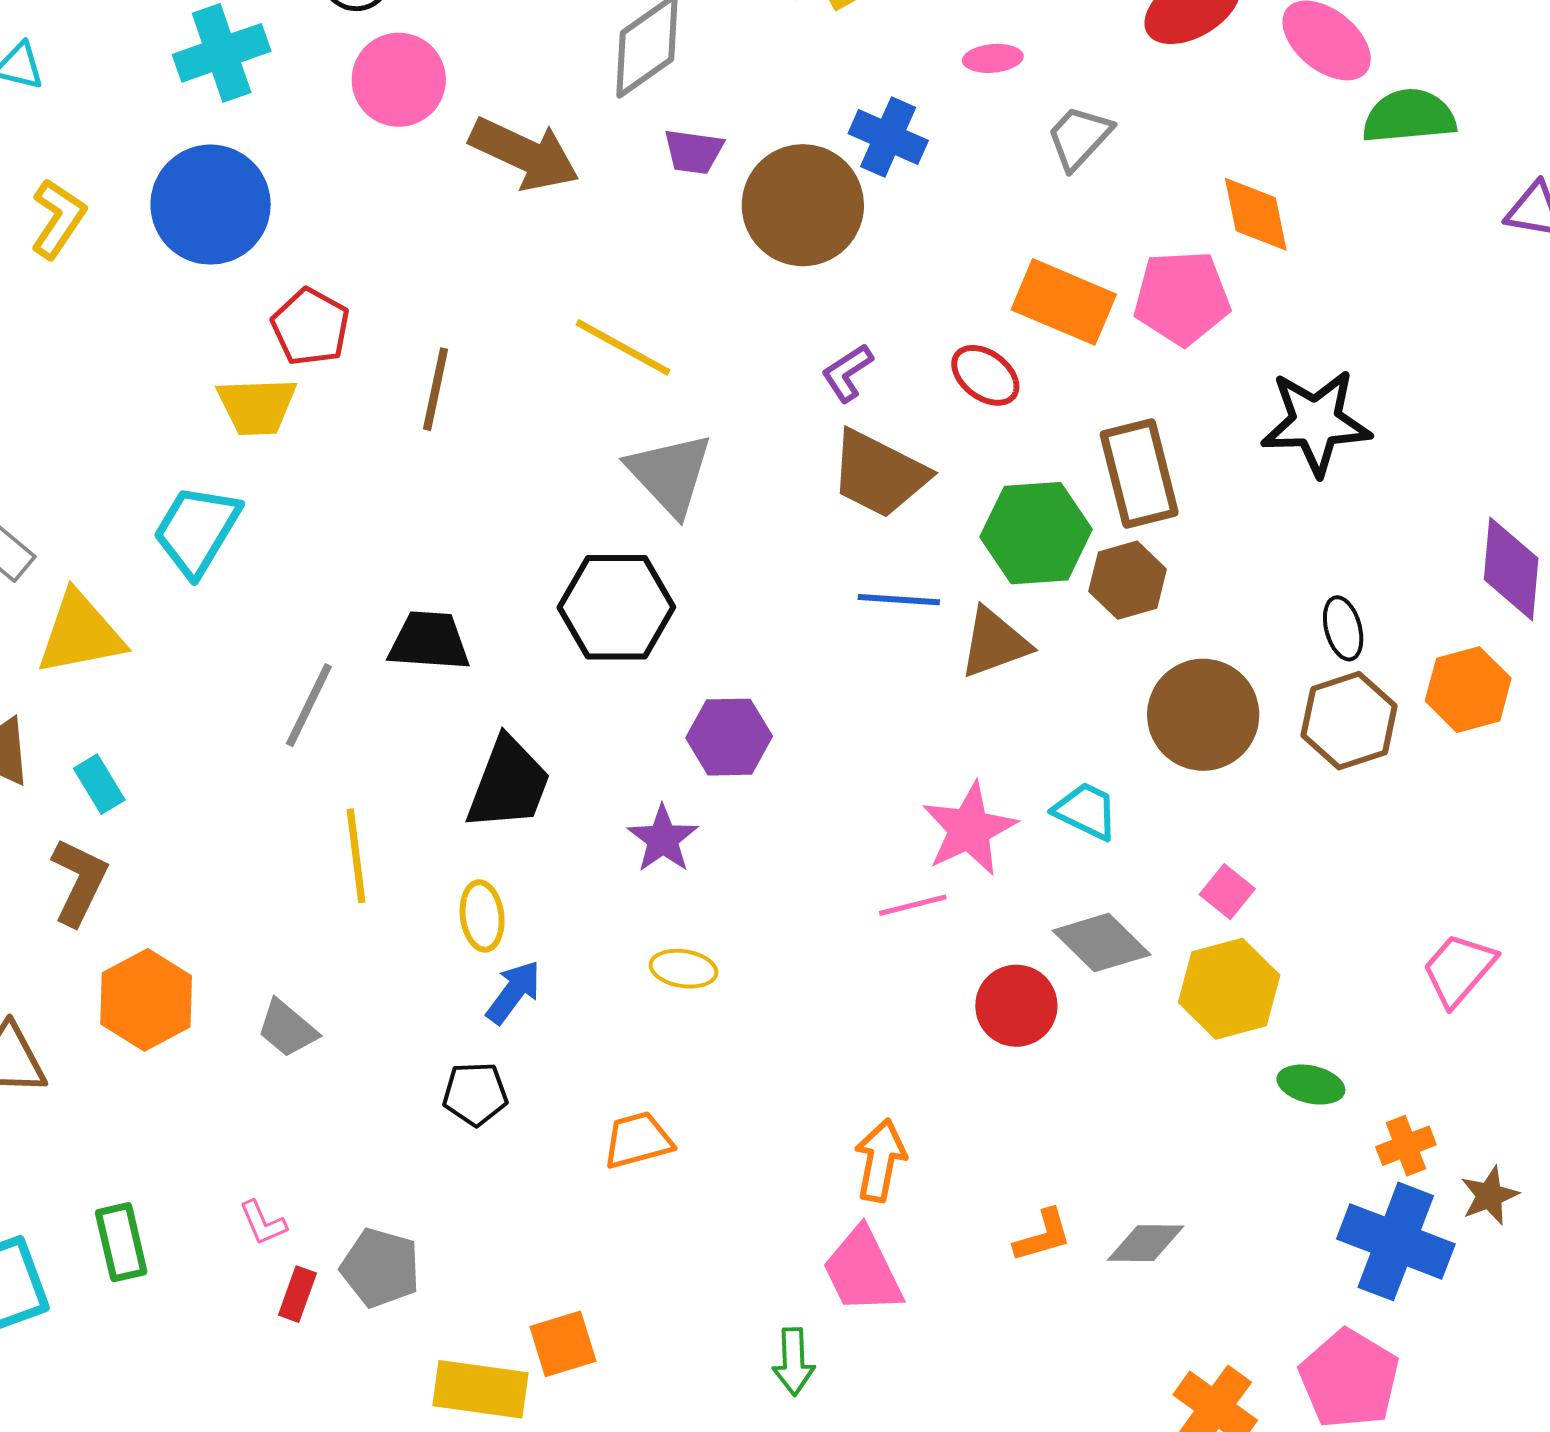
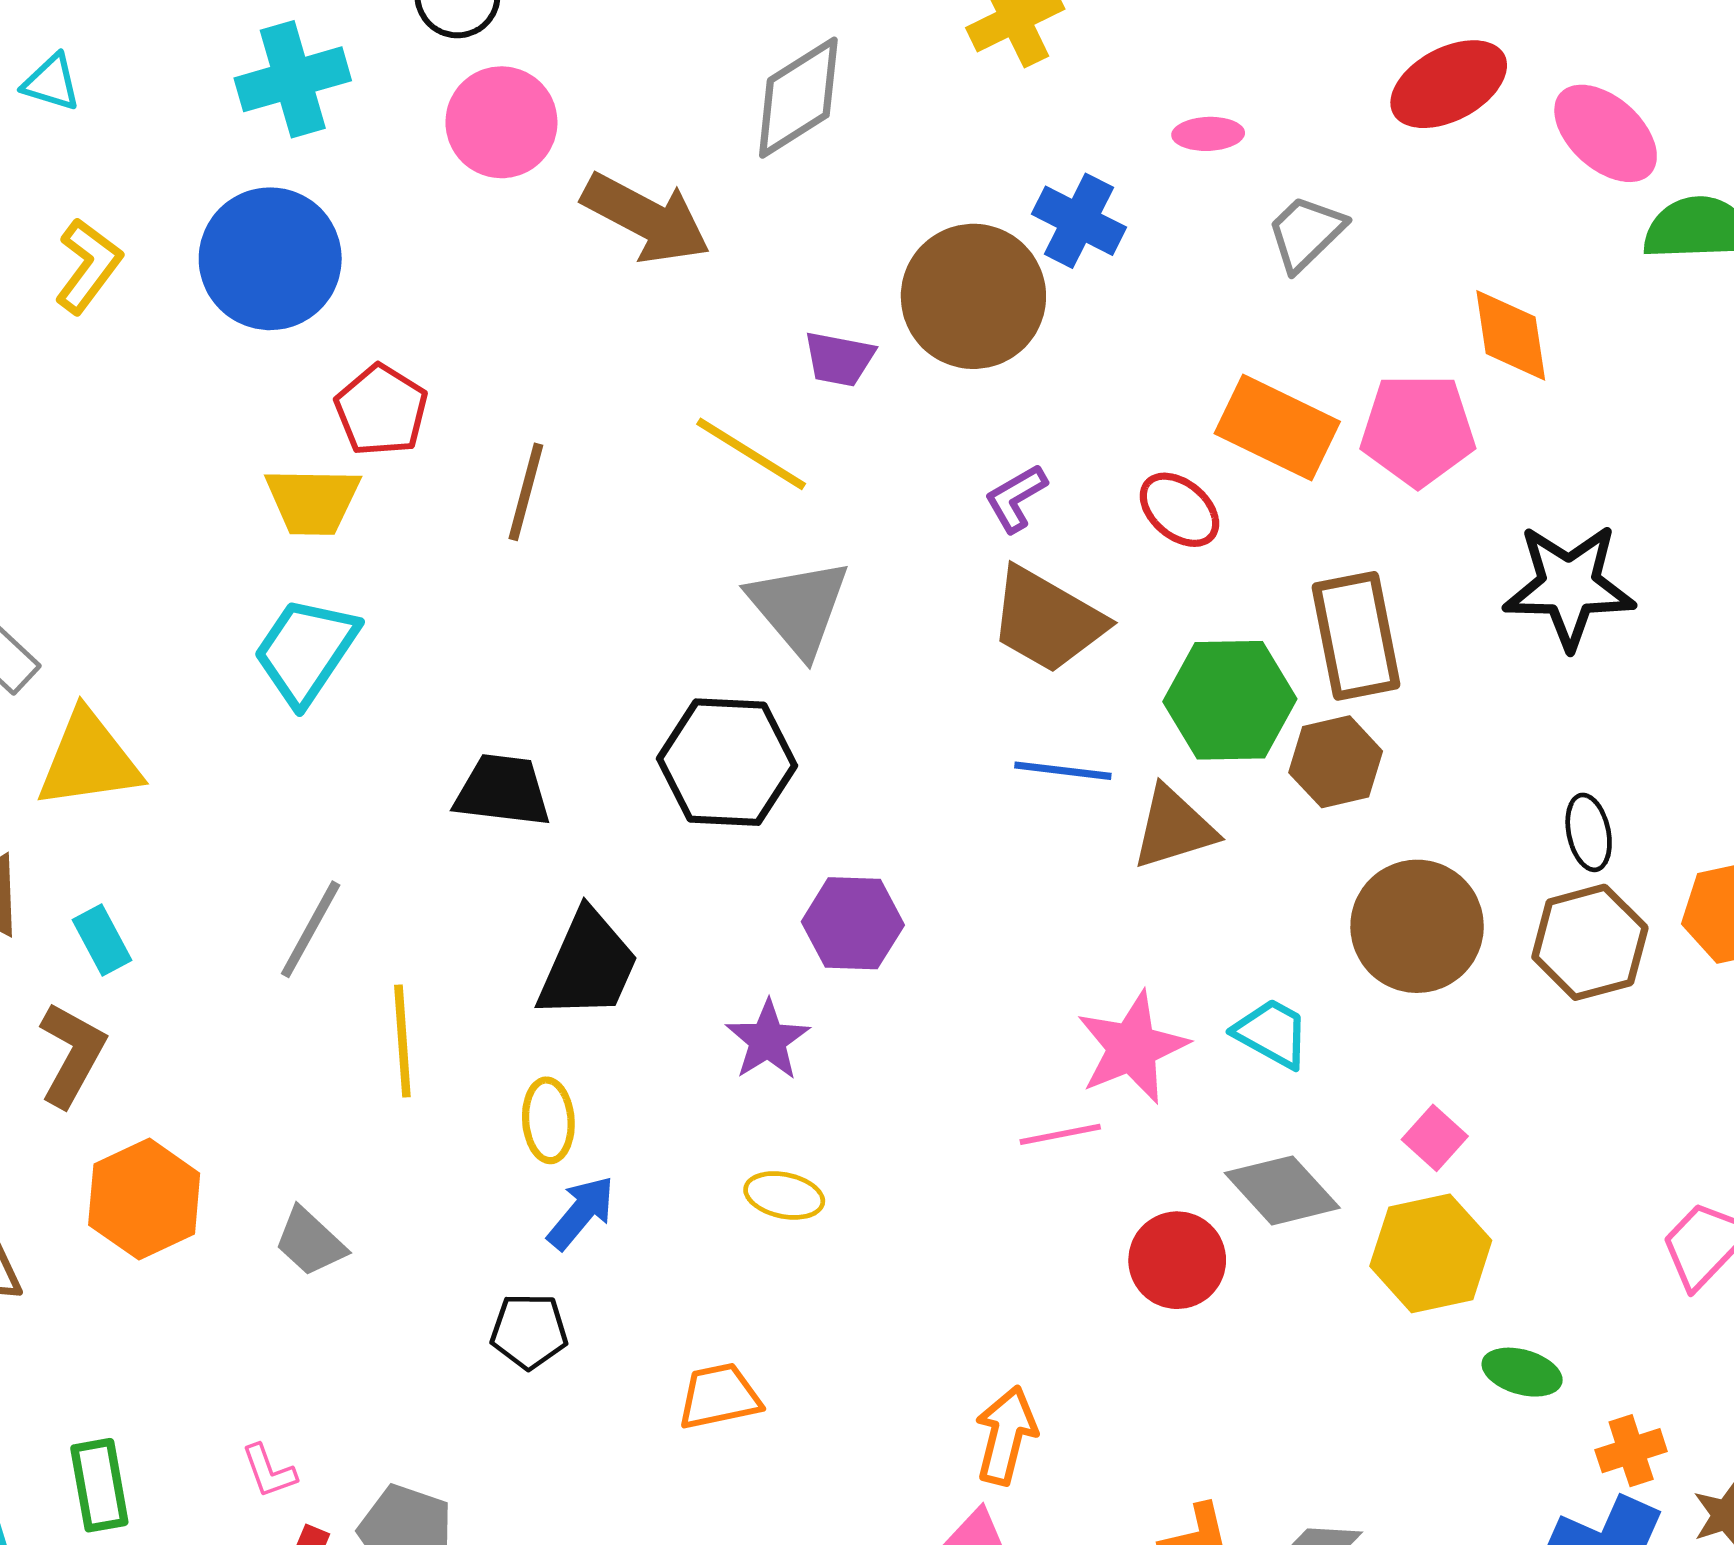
purple trapezoid: (694, 152) -> (839, 359), moved
cyan trapezoid: (197, 530) -> (306, 651), moved
gray line: (309, 705) -> (311, 929), moved

